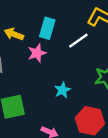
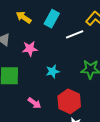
pink star: (37, 53) -> (30, 49), moved

